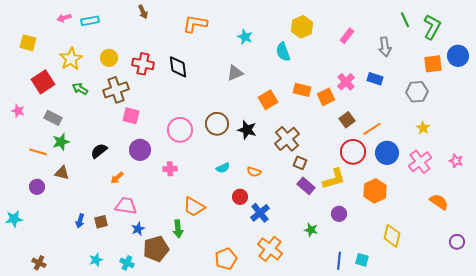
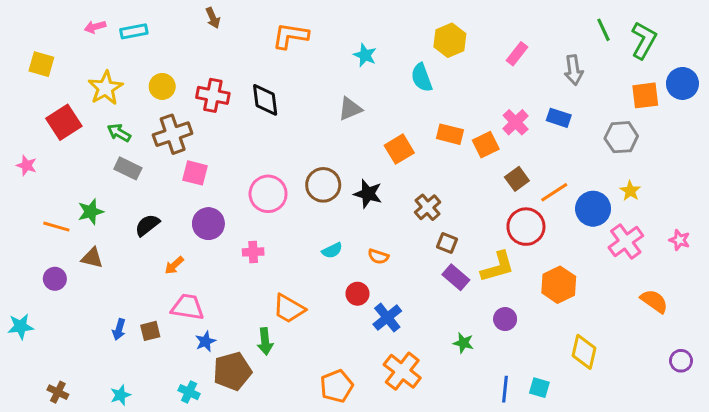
gray rectangle: (53, 118) -> (128, 168), moved
brown cross: (287, 139) -> (428, 207), size x0.7
blue circle: (387, 153) -> (593, 209), moved
cyan star: (96, 260) -> (120, 395), moved

